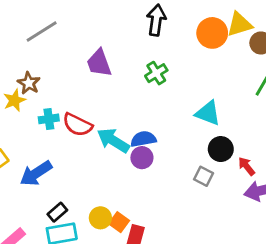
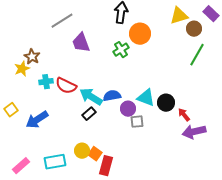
gray line: (42, 32) -> (62, 21), moved
orange circle: (212, 33) -> (140, 34), moved
cyan triangle: (208, 113) -> (146, 98), moved
purple circle: (142, 158) -> (128, 109), moved
gray square: (204, 176) -> (137, 122), moved, turned -32
black rectangle: (57, 212) -> (89, 114), moved

